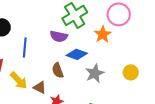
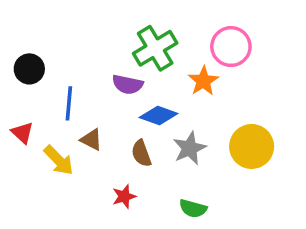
brown semicircle: (58, 70) -> (141, 153), moved
yellow circle: (131, 72) -> (252, 146), size x1.6
brown triangle: (40, 87) -> (91, 140), moved

